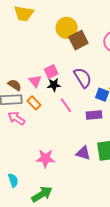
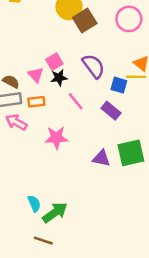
orange rectangle: (34, 103) -> (36, 102), turned -48
purple rectangle: (94, 115) -> (111, 111), turned 49
pink star: (45, 158) -> (56, 138), moved
cyan semicircle: (13, 180) -> (34, 204), moved

